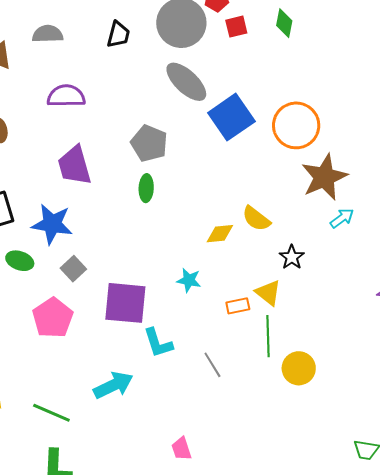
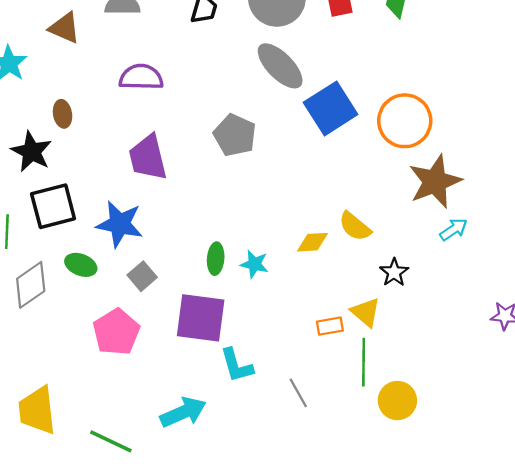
green ellipse: (146, 188) -> (216, 259), moved
cyan star: (189, 280) -> (254, 264), moved

